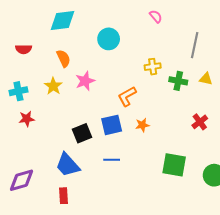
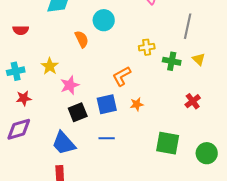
orange semicircle: (64, 58) -> (82, 39), moved
yellow triangle: (206, 79) -> (199, 59), turned 32
pink star: (85, 81) -> (70, 85), moved
purple diamond: (22, 180) -> (19, 129), moved

